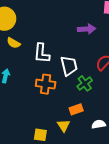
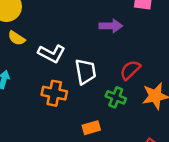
white L-shape: (42, 53) -> (52, 54), turned -70
green cross: (85, 83) -> (116, 97), moved, turned -35

